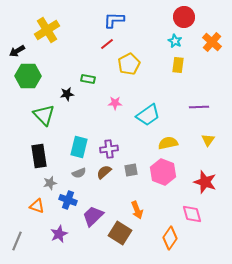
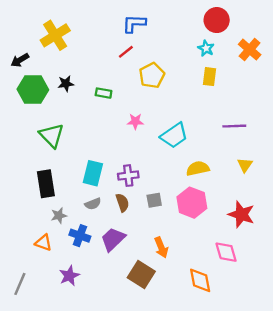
black star: (67, 94) -> (66, 84), moved
brown semicircle: (104, 172) -> (122, 203), turned 112
purple trapezoid: (93, 216) -> (113, 239), moved
orange diamond: (170, 238) -> (200, 280), turned -45

